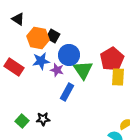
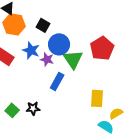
orange hexagon: (38, 38) -> (14, 24), moved
blue star: (41, 61) -> (31, 50), turned 30
yellow rectangle: (118, 77) -> (97, 98), moved

